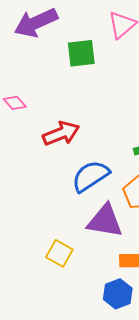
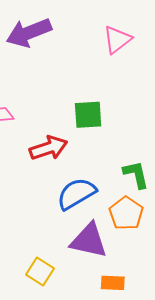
green square: (81, 53) -> (88, 115), moved

